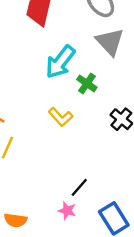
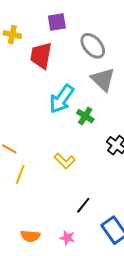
yellow L-shape: (61, 117) -> (65, 161), moved
pink star: (67, 211) -> (67, 238), moved

